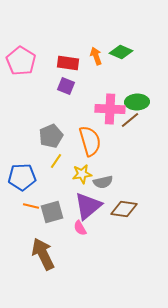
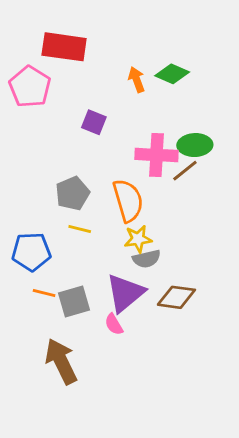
red rectangle: (68, 63) -> (64, 47), moved, size x1.4
yellow line: (56, 161) -> (80, 229), turned 70
yellow star: (82, 174) -> (138, 239), moved

